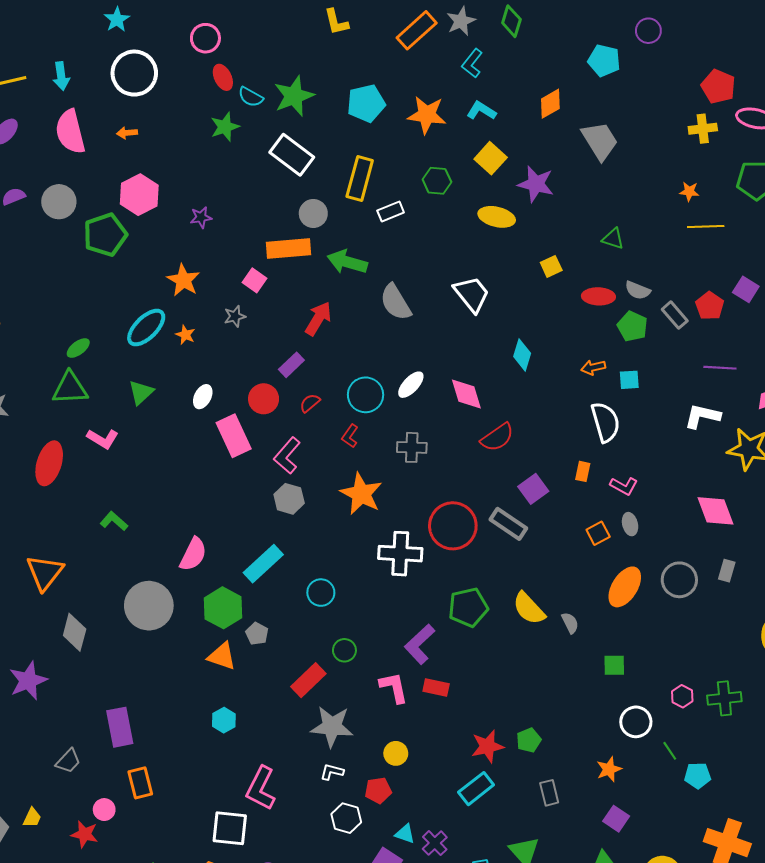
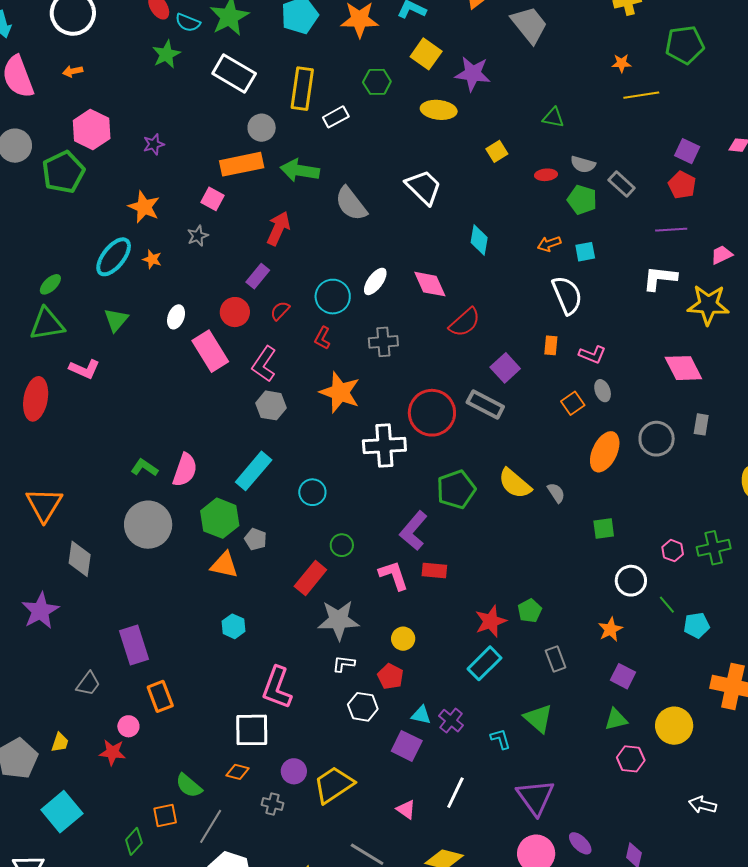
red ellipse: (598, 296) -> (546, 175), size x0.7
red pentagon: (710, 306) -> (682, 185), moved
green L-shape: (114, 521) -> (144, 468), moved
red pentagon: (378, 790) -> (390, 676), turned -30

